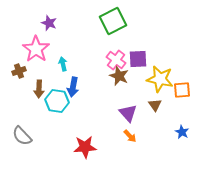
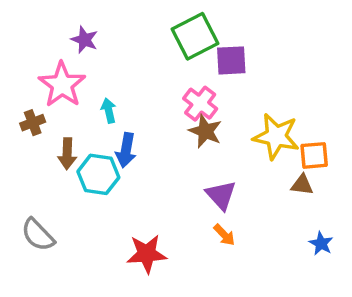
purple square: (138, 59) -> (231, 60), moved
brown triangle: (155, 105) -> (302, 185), moved, turned -48
blue star: (182, 132) -> (321, 243), moved

